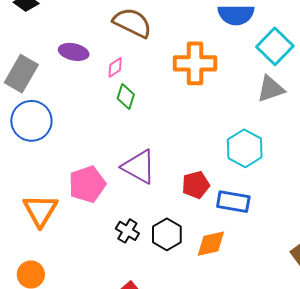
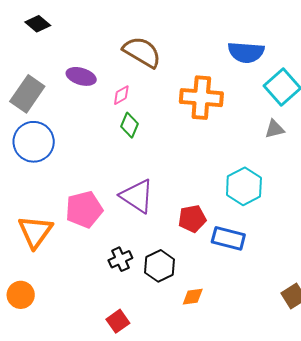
gray triangle: (271, 89) -> (275, 129), size x0.7
black cross: (127, 231) -> (120, 259), turned 30
orange diamond: (211, 244) -> (193, 297), moved, size x0.7

